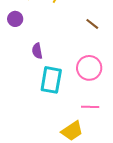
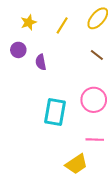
purple semicircle: (37, 51) -> (41, 62), moved

